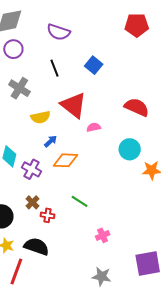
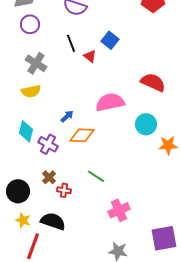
red triangle: (74, 105) -> (90, 56), moved, size x0.5
yellow semicircle: (40, 117) -> (31, 91), moved
pink semicircle: (94, 127) -> (110, 102), size x2.0
pink cross: (103, 235) -> (119, 210), size x1.5

